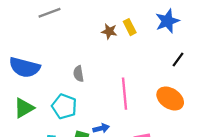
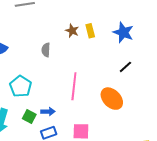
blue star: (167, 21) -> (123, 32), turned 30
gray semicircle: (79, 74) -> (46, 50), moved

